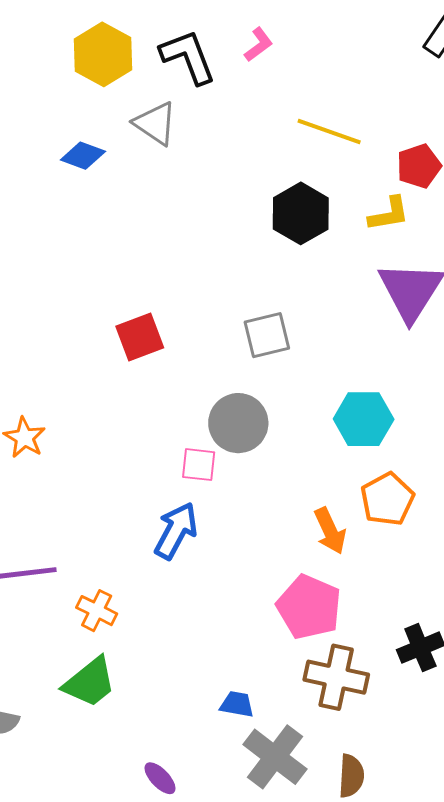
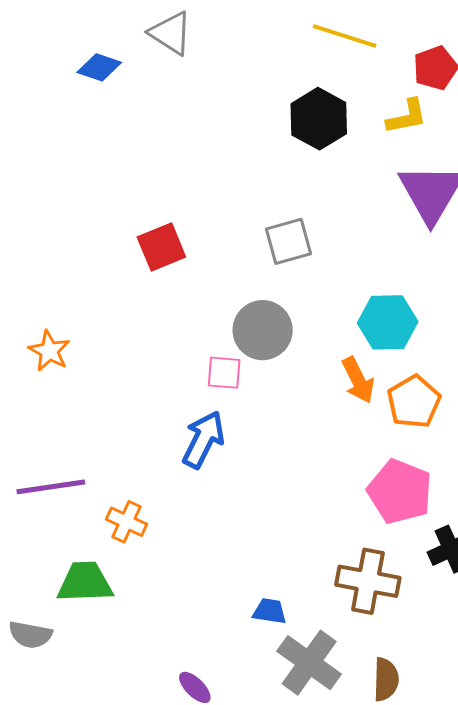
orange arrow: (330, 531) -> (358, 380), moved
pink pentagon: (309, 607) -> (400, 492), moved
green trapezoid: (90, 682) -> (85, 582), moved, turned -142

